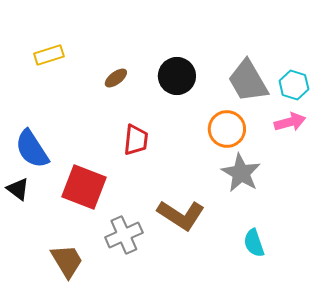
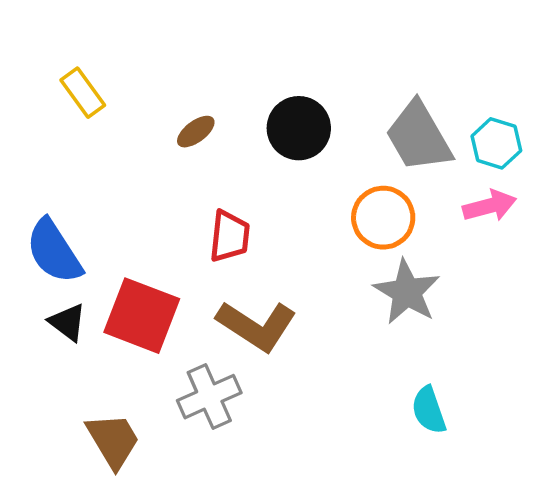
yellow rectangle: (49, 55) -> (83, 93), turned 72
black triangle: (18, 189) -> (68, 322), moved
brown L-shape: (181, 215) -> (257, 326), moved

